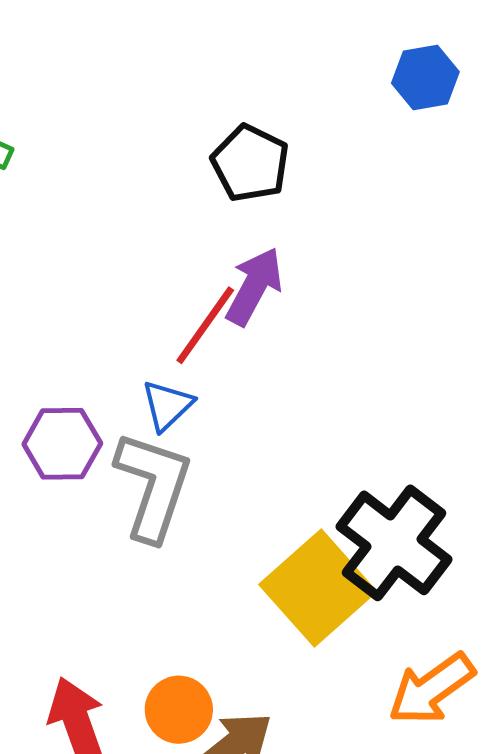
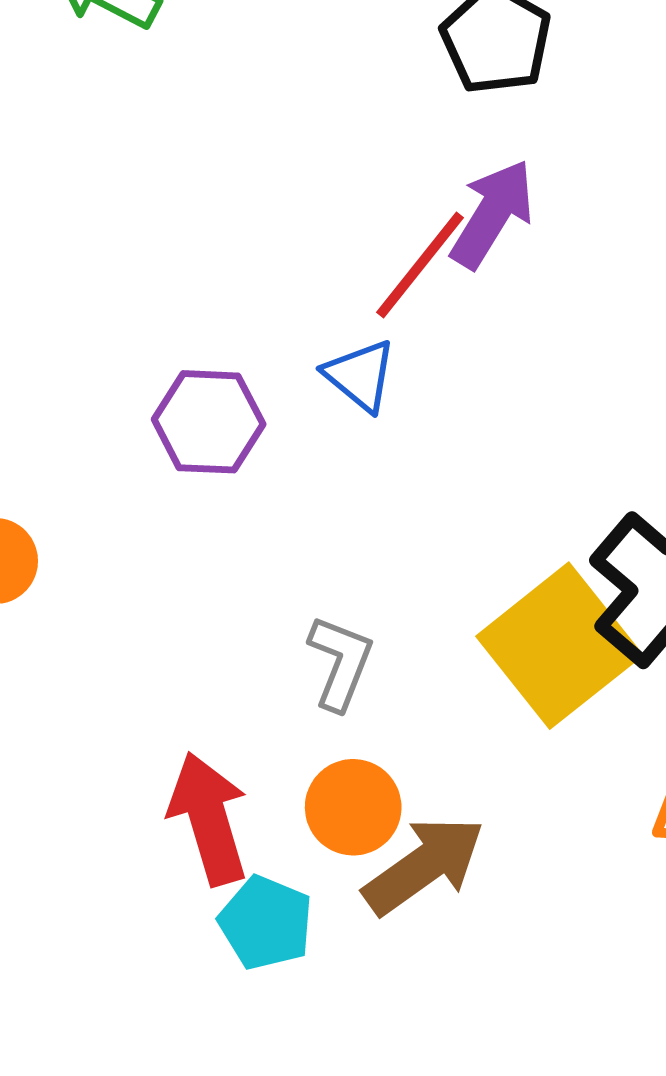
blue triangle: (167, 405) -> (360, 375), turned -40
gray L-shape: (153, 486) -> (340, 663), moved, size x0.6

